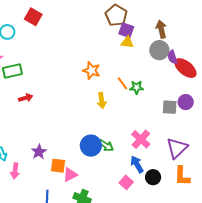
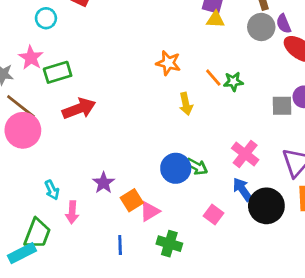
purple semicircle: (172, 57) -> (284, 24), moved
red arrow: (26, 98) -> (79, 109), size x1.6
orange square: (58, 166) -> (132, 200), turned -35
black circle: (153, 177) -> (266, 206), size x1.6
pink square: (126, 182) -> (213, 215), moved

